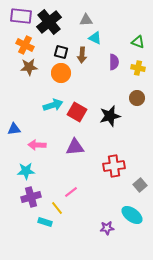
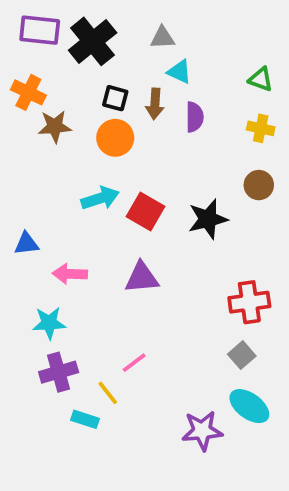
orange cross: (25, 45) -> (28, 92), moved
purple semicircle: (114, 62) -> (195, 117), moved
red cross: (114, 166) -> (249, 302), moved
gray square: (140, 185) -> (242, 355), moved
purple star: (107, 228) -> (202, 431), size x1.5

